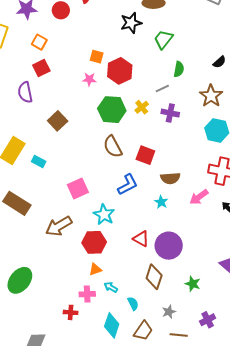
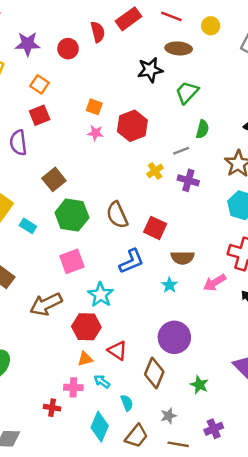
orange square: (97, 57) -> (94, 107), moved
green hexagon: (112, 110) -> (72, 215), moved
red triangle: (141, 239) -> (117, 350), moved

